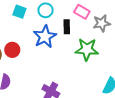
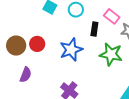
blue star: (45, 37) -> (71, 50), moved

